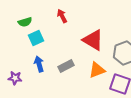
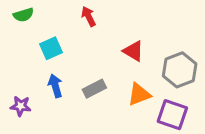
green semicircle: (25, 22) -> (23, 15), moved
red triangle: (93, 40) -> (133, 51), size x0.7

